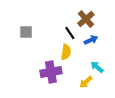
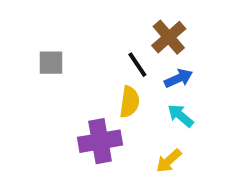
cyan arrow: (97, 67) -> (181, 116), moved

